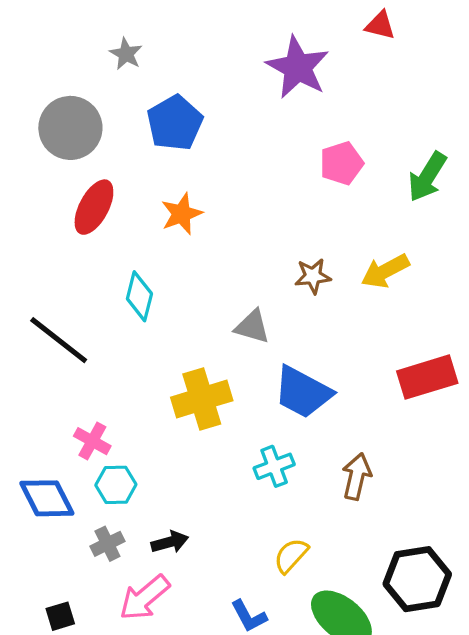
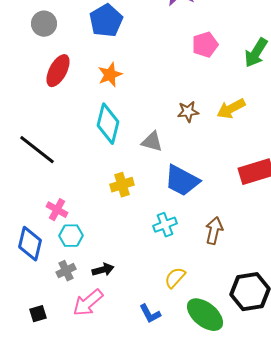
gray circle: (70, 128) -> (44, 24), size x0.7
cyan diamond: (139, 296) -> (108, 124), moved, size x1.4
yellow cross: (202, 399) -> (122, 185), size x0.7
blue diamond: (47, 498) -> (30, 244), turned 40

